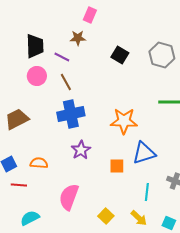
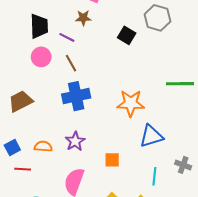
gray hexagon: (162, 55) -> (157, 18), moved
purple star: (81, 150) -> (75, 141), moved
orange square: (117, 166) -> (112, 160), moved

